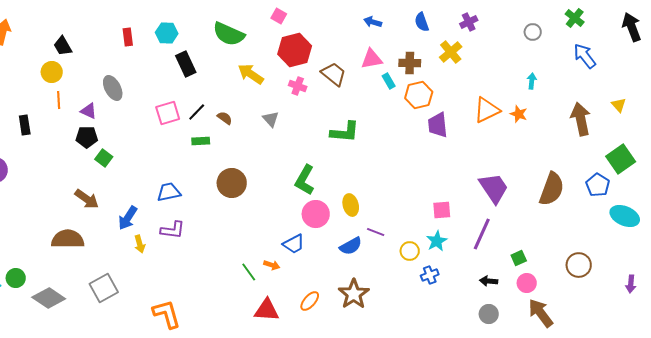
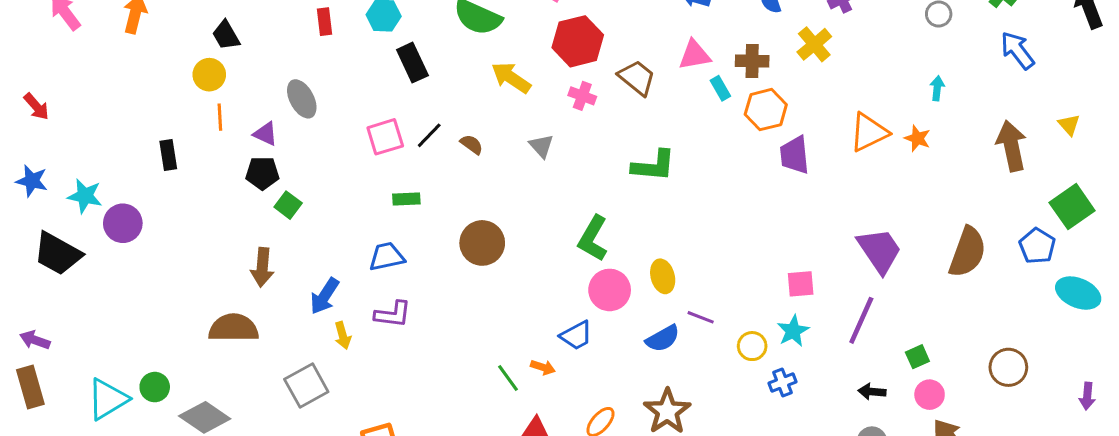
green rectangle: (201, 141) -> (406, 199), moved
brown arrow: (87, 199) -> (262, 267), turned 60
gray square: (104, 288) -> (306, 386), moved

